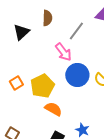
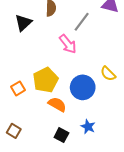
blue circle: (77, 75) -> (83, 87), moved
orange square: (16, 83) -> (18, 88), moved

